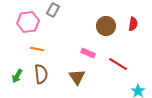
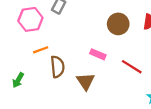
orange line: (37, 49) -> (41, 50), turned -32
brown semicircle: (41, 74) -> (57, 67), moved

